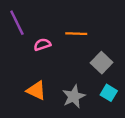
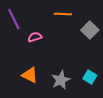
orange line: (76, 34) -> (63, 14), moved
gray square: (102, 63) -> (90, 30), moved

